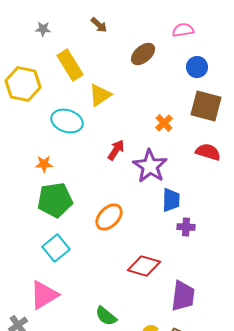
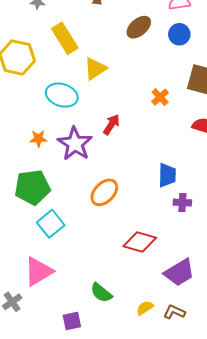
blue circle: (197, 67) -> (179, 34), moved
purple star: (150, 166) -> (75, 144), moved
green pentagon: (55, 200) -> (32, 187), moved
purple trapezoid: (183, 296) -> (179, 272), turned 52

